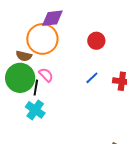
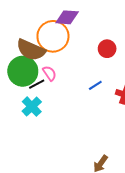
brown semicircle: (24, 56) -> (31, 50), size x1.8
black line: (36, 88) -> (37, 84), turned 42

